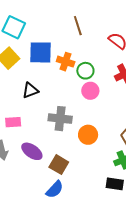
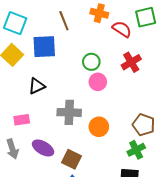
brown line: (78, 26) -> (64, 21), moved
orange cross: (66, 62) -> (99, 13), moved

